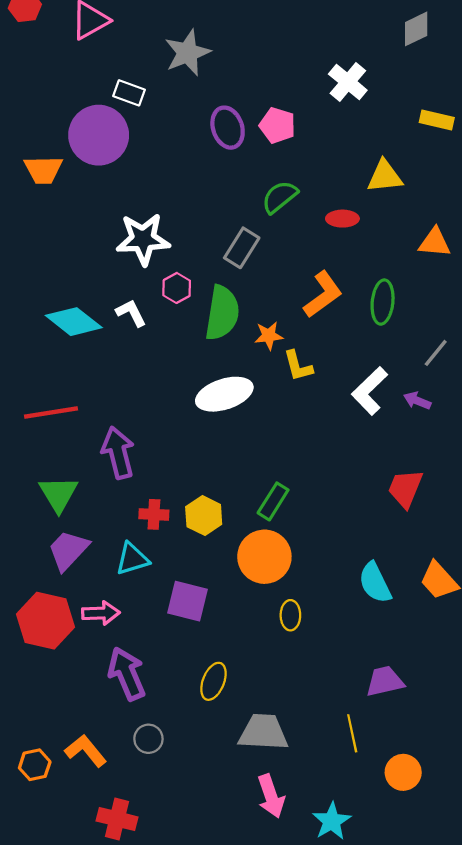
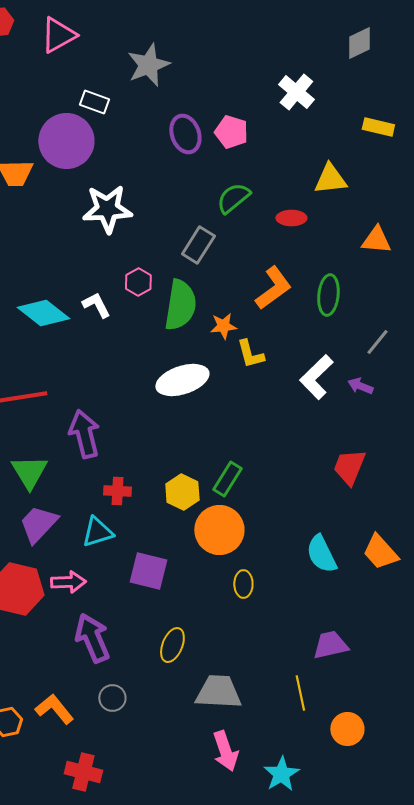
white star: (143, 239) -> (107, 209), moved
yellow hexagon: (204, 516) -> (182, 492), moved

